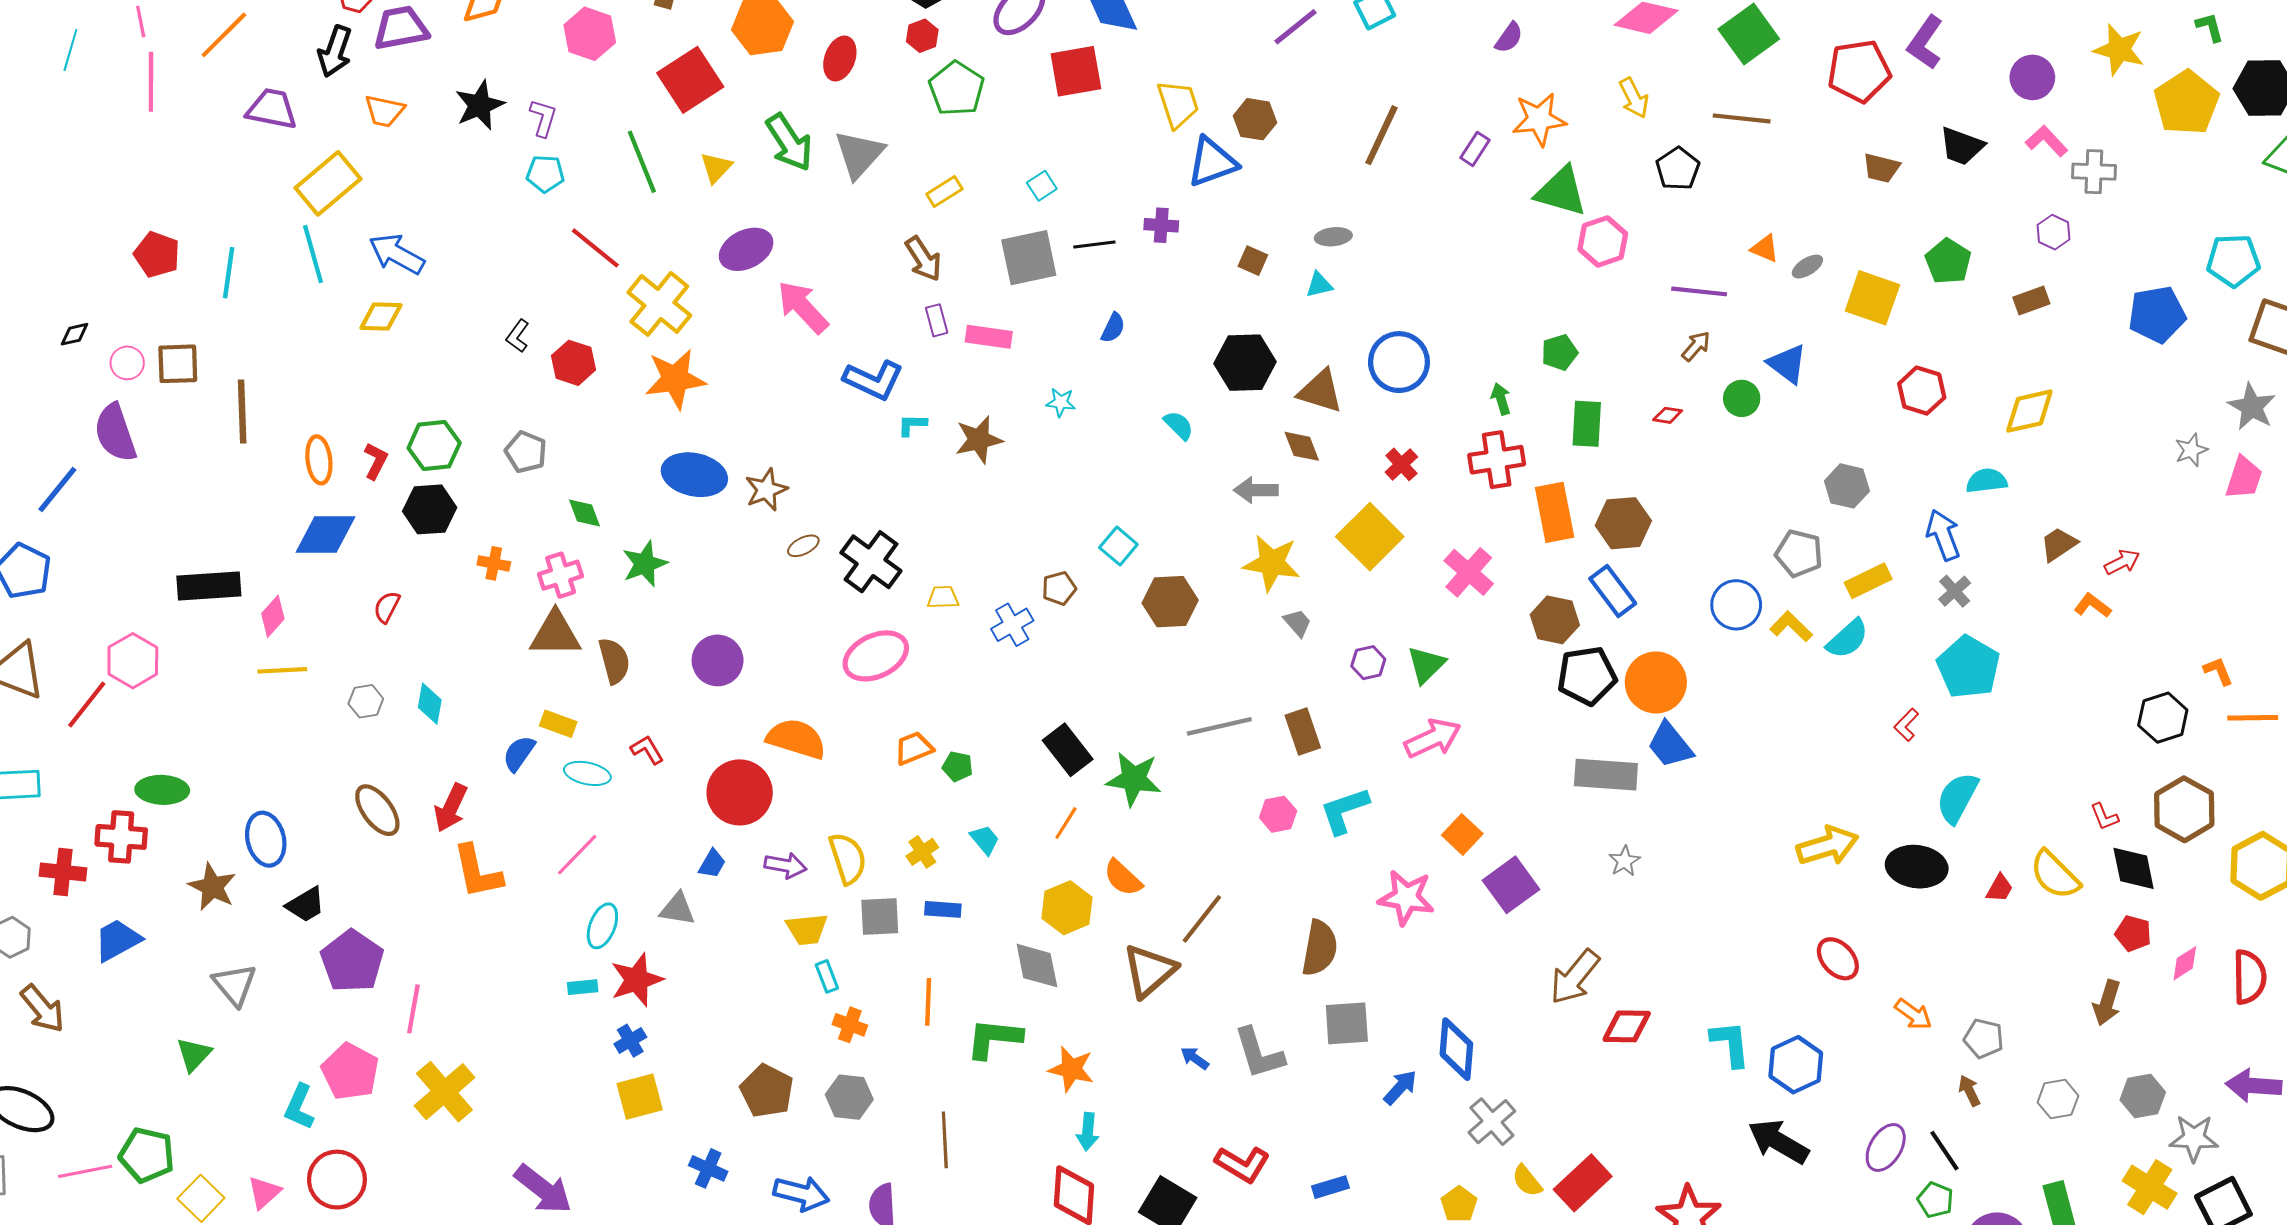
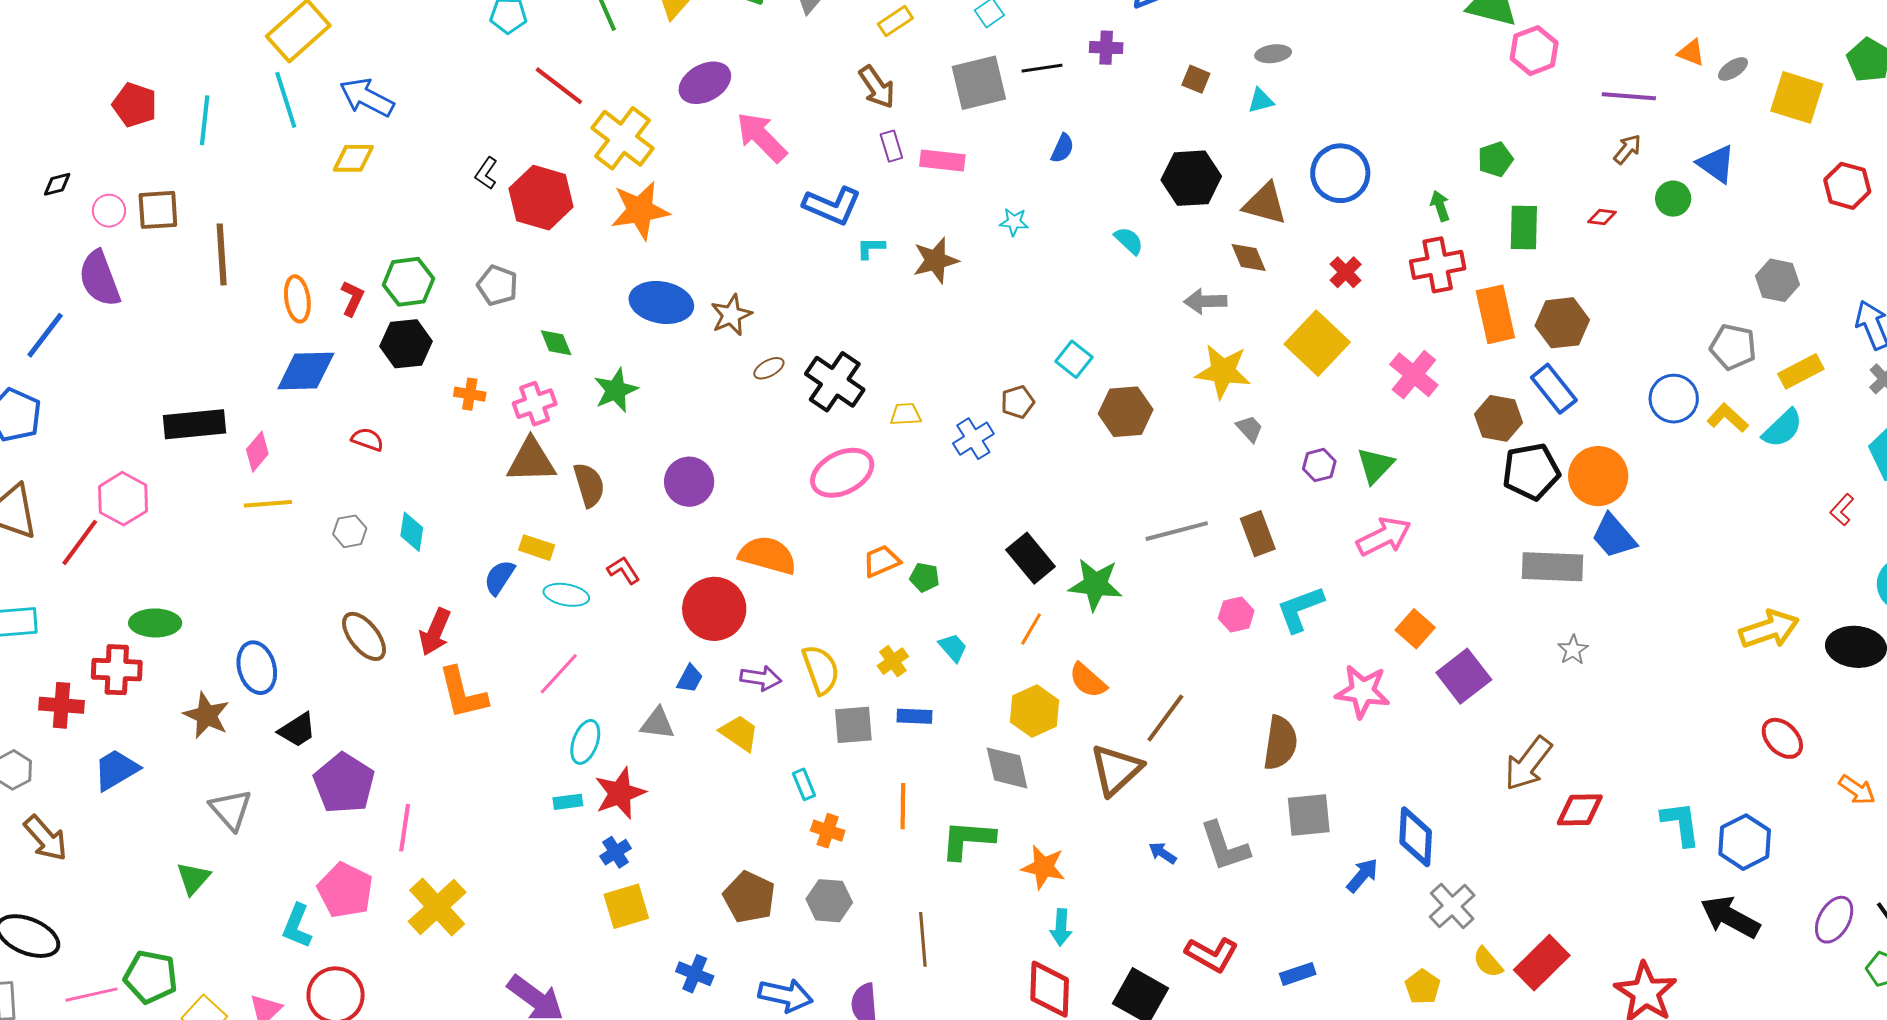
red hexagon: (573, 363) -> (541, 198), size x1.5
red semicircle: (387, 607) -> (367, 439), turned 84
yellow trapezoid: (807, 929) -> (739, 733), moved, turned -138

